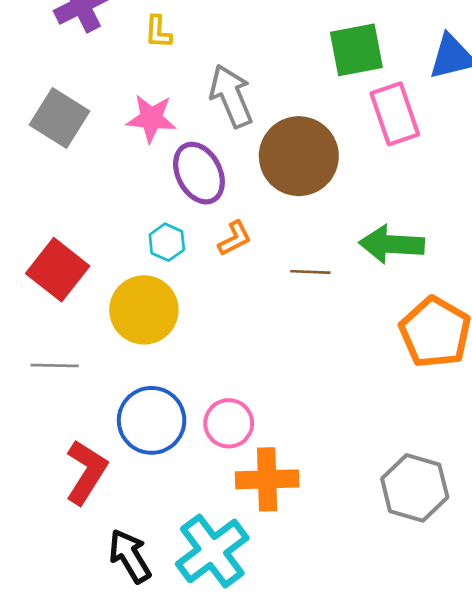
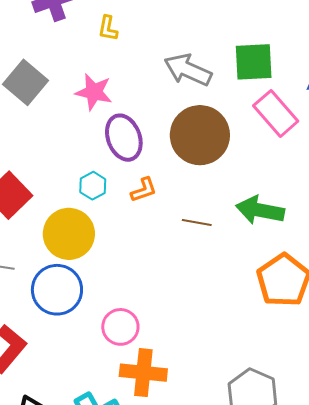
gray arrow: (231, 96) -> (188, 70), moved, turned -51
pink rectangle: (395, 114) -> (276, 113), turned -30
blue circle: (152, 420) -> (57, 290), moved

